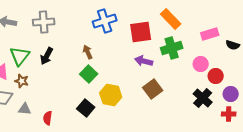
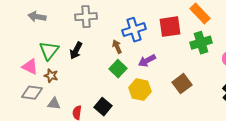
blue cross: (105, 21) -> (134, 30), moved
gray cross: (44, 22) -> (86, 17), moved
purple arrow: (144, 61) -> (147, 61), moved, turned -42
black square: (86, 108) -> (103, 107), moved

